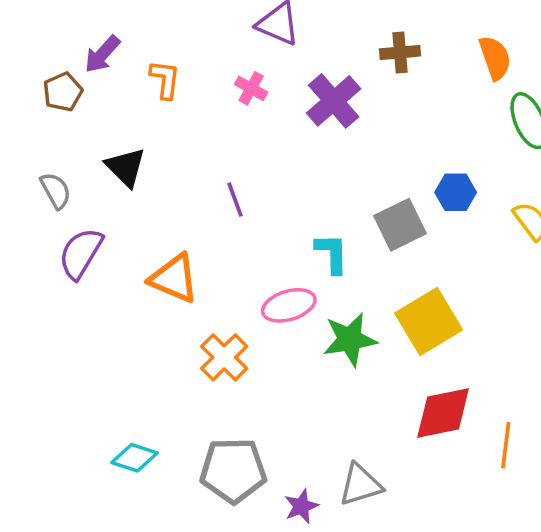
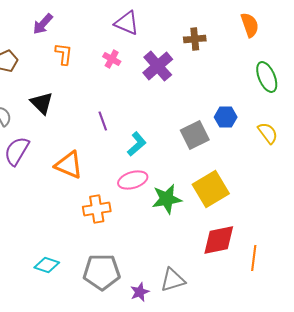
purple arrow: (102, 54) -> (43, 24), moved
orange semicircle: (495, 58) -> (250, 25), moved
cyan L-shape: (332, 253) -> (137, 144), moved, turned 50
orange cross: (224, 357) -> (97, 209), turned 36

